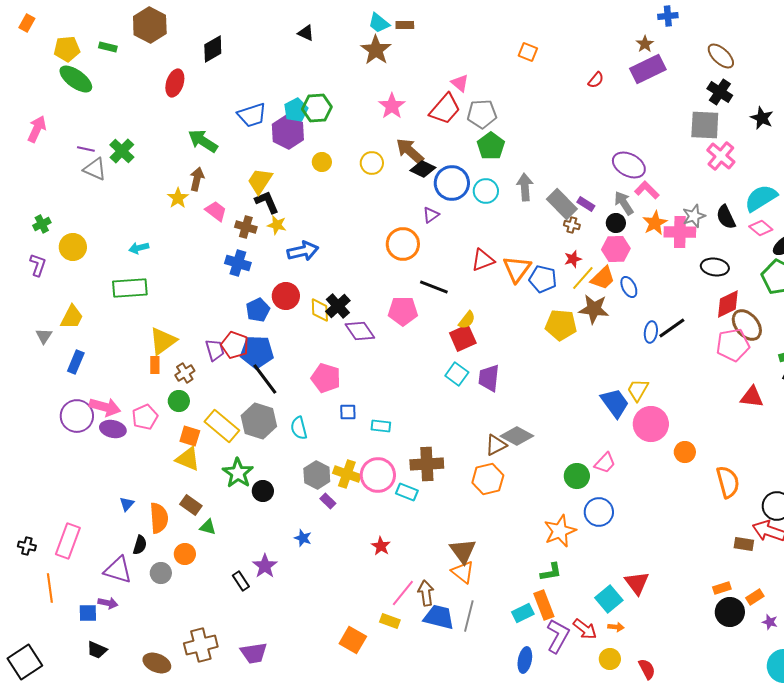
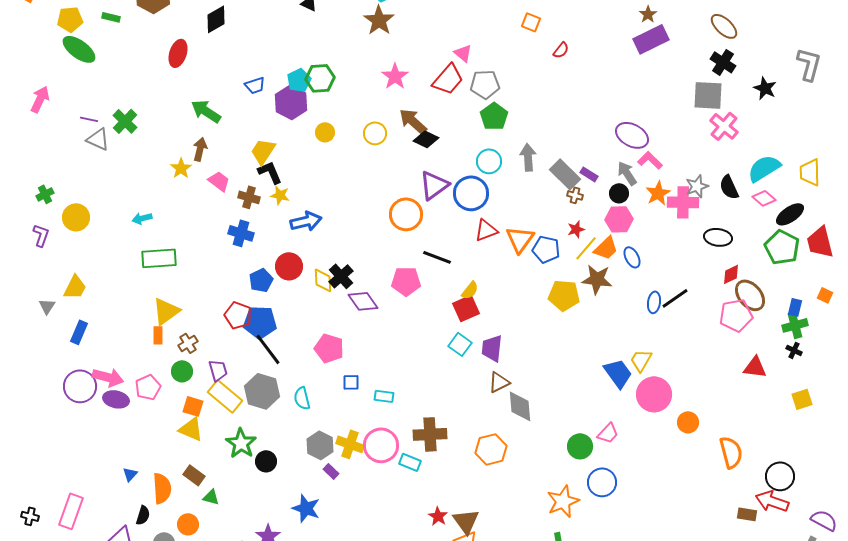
red semicircle: (596, 80) -> (561, 50), moved
blue trapezoid: (252, 115) -> (255, 85), size x0.7
blue circle: (452, 183) -> (471, 193), moved
purple triangle: (431, 215) -> (434, 185), size x1.8
green rectangle: (130, 288) -> (159, 258), moved
red diamond: (728, 304) -> (731, 274), size x0.7
purple trapezoid: (215, 350) -> (218, 370), moved
gray diamond: (517, 436) -> (520, 406), turned 56
brown triangle: (496, 445) -> (499, 382), moved
blue star: (303, 538) -> (306, 508), size x1.6
red star: (381, 546) -> (438, 516), moved

